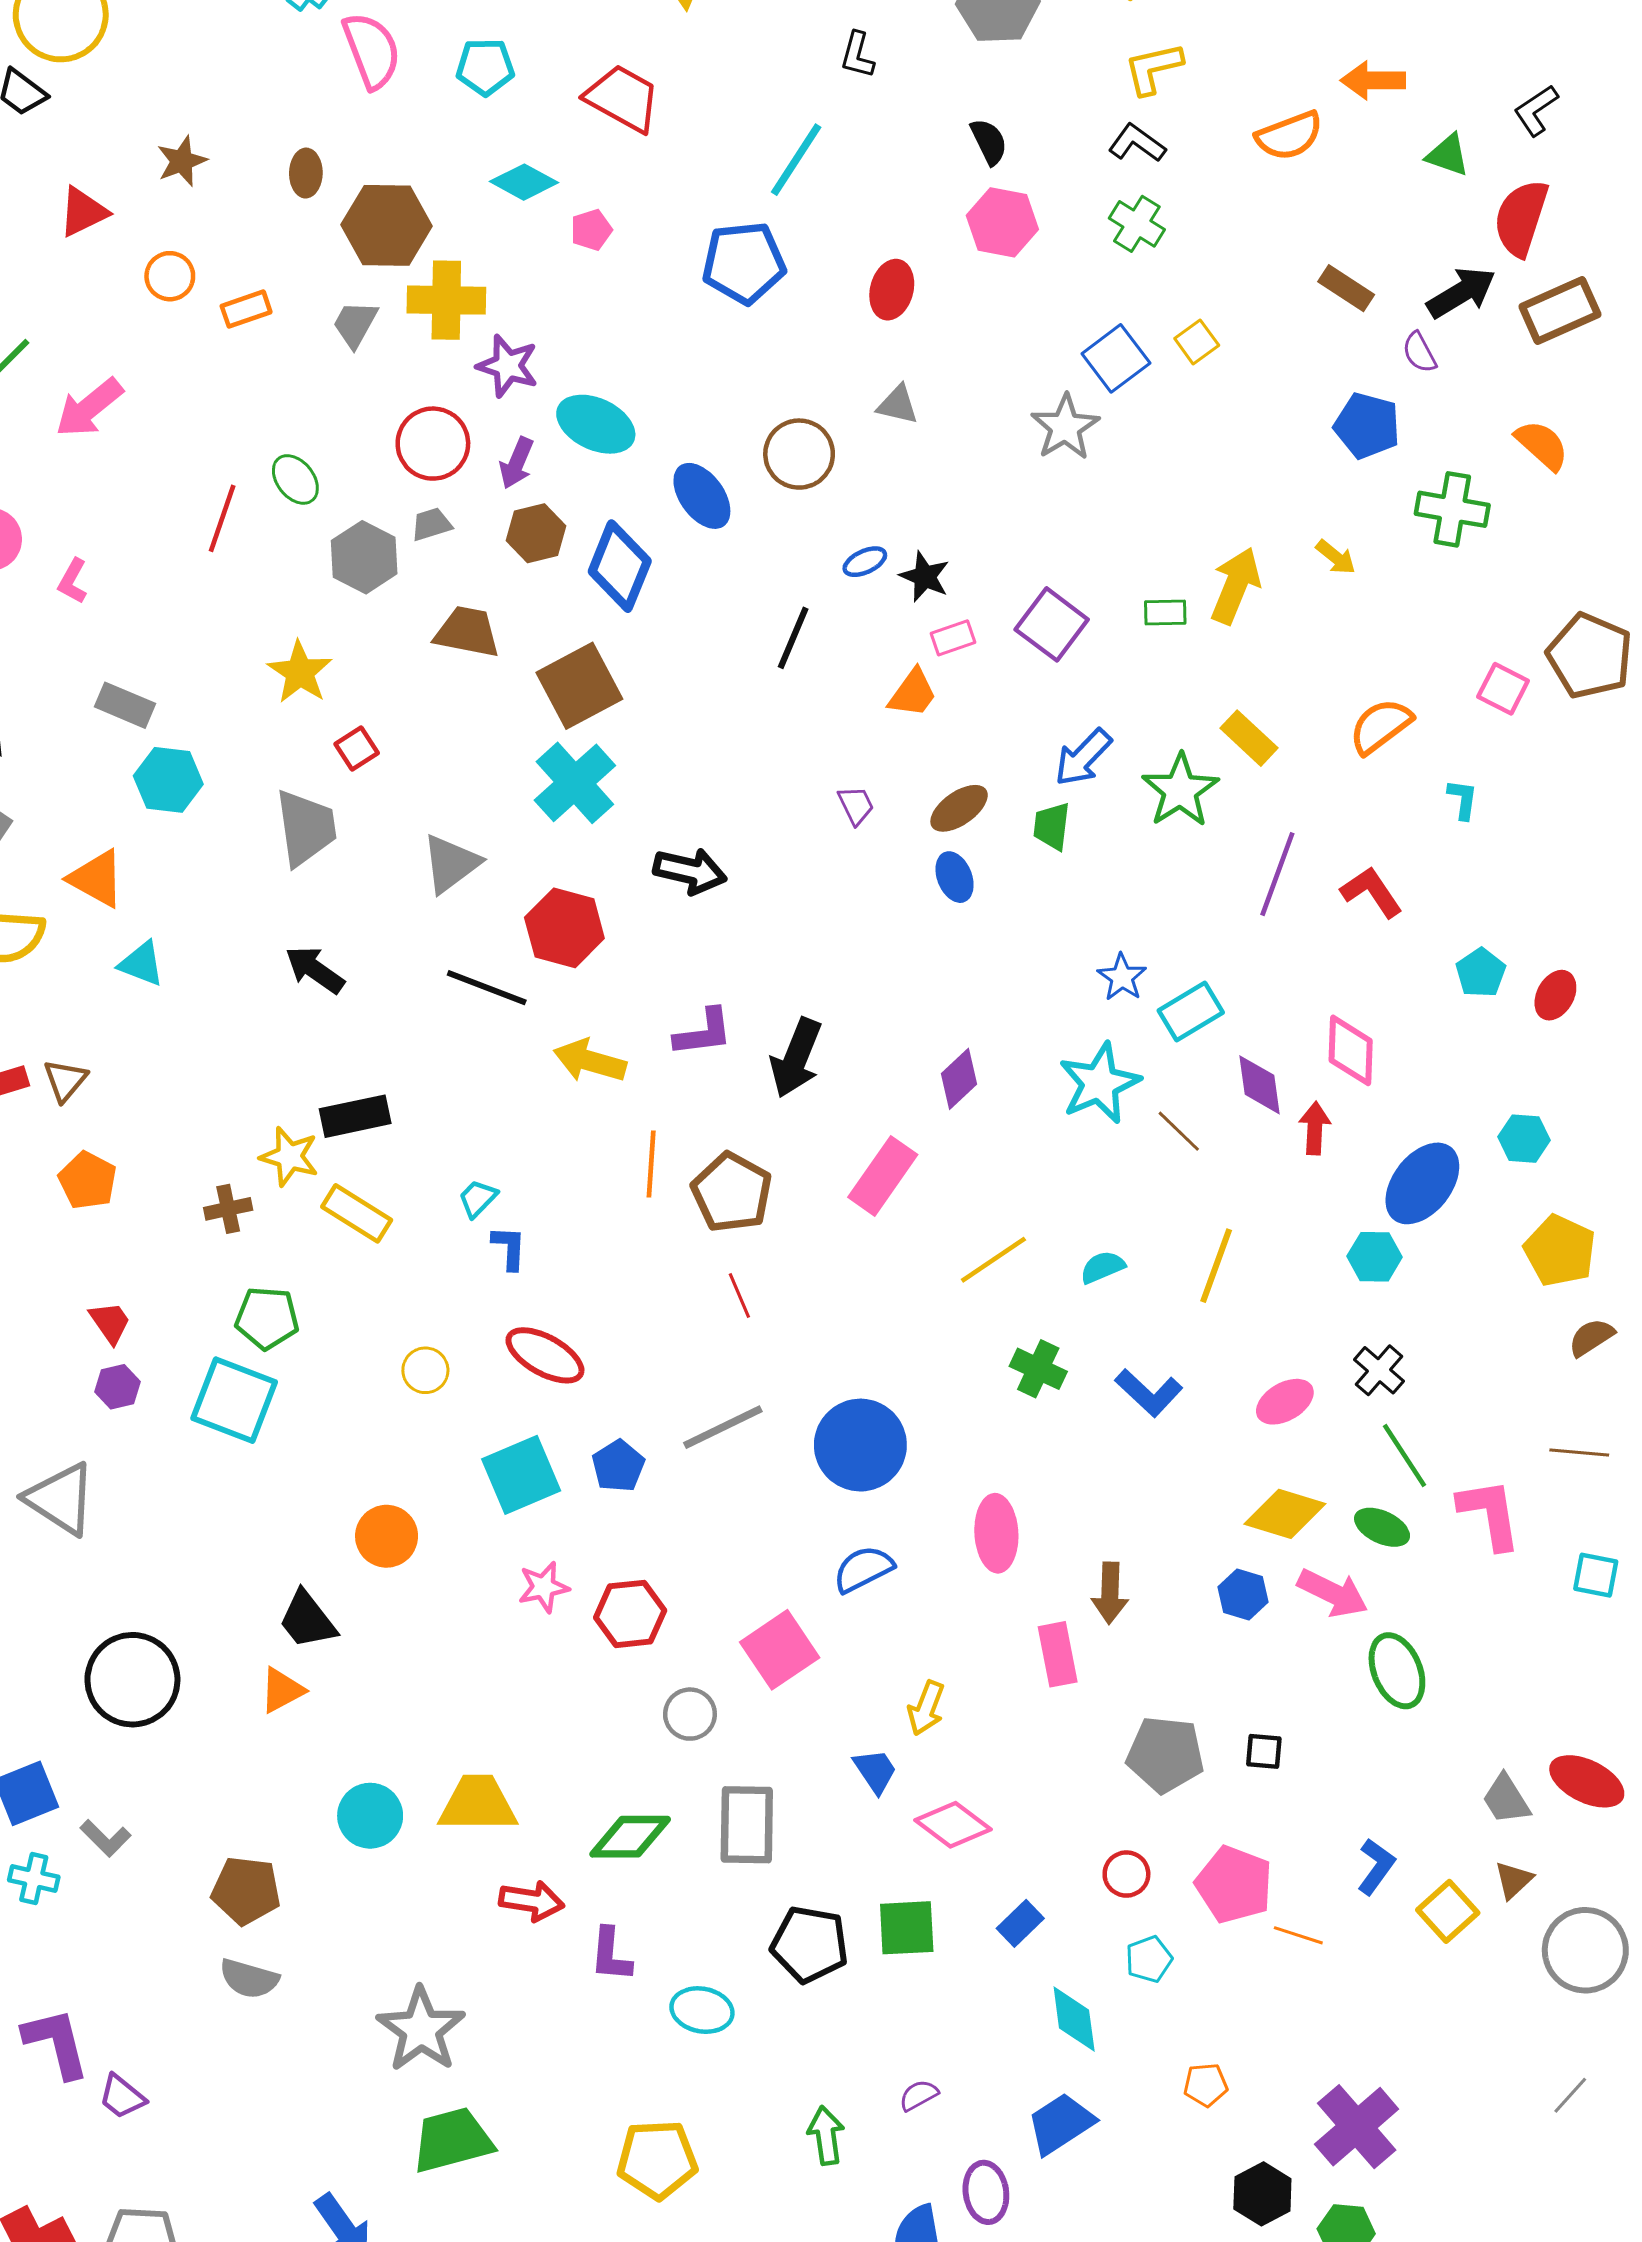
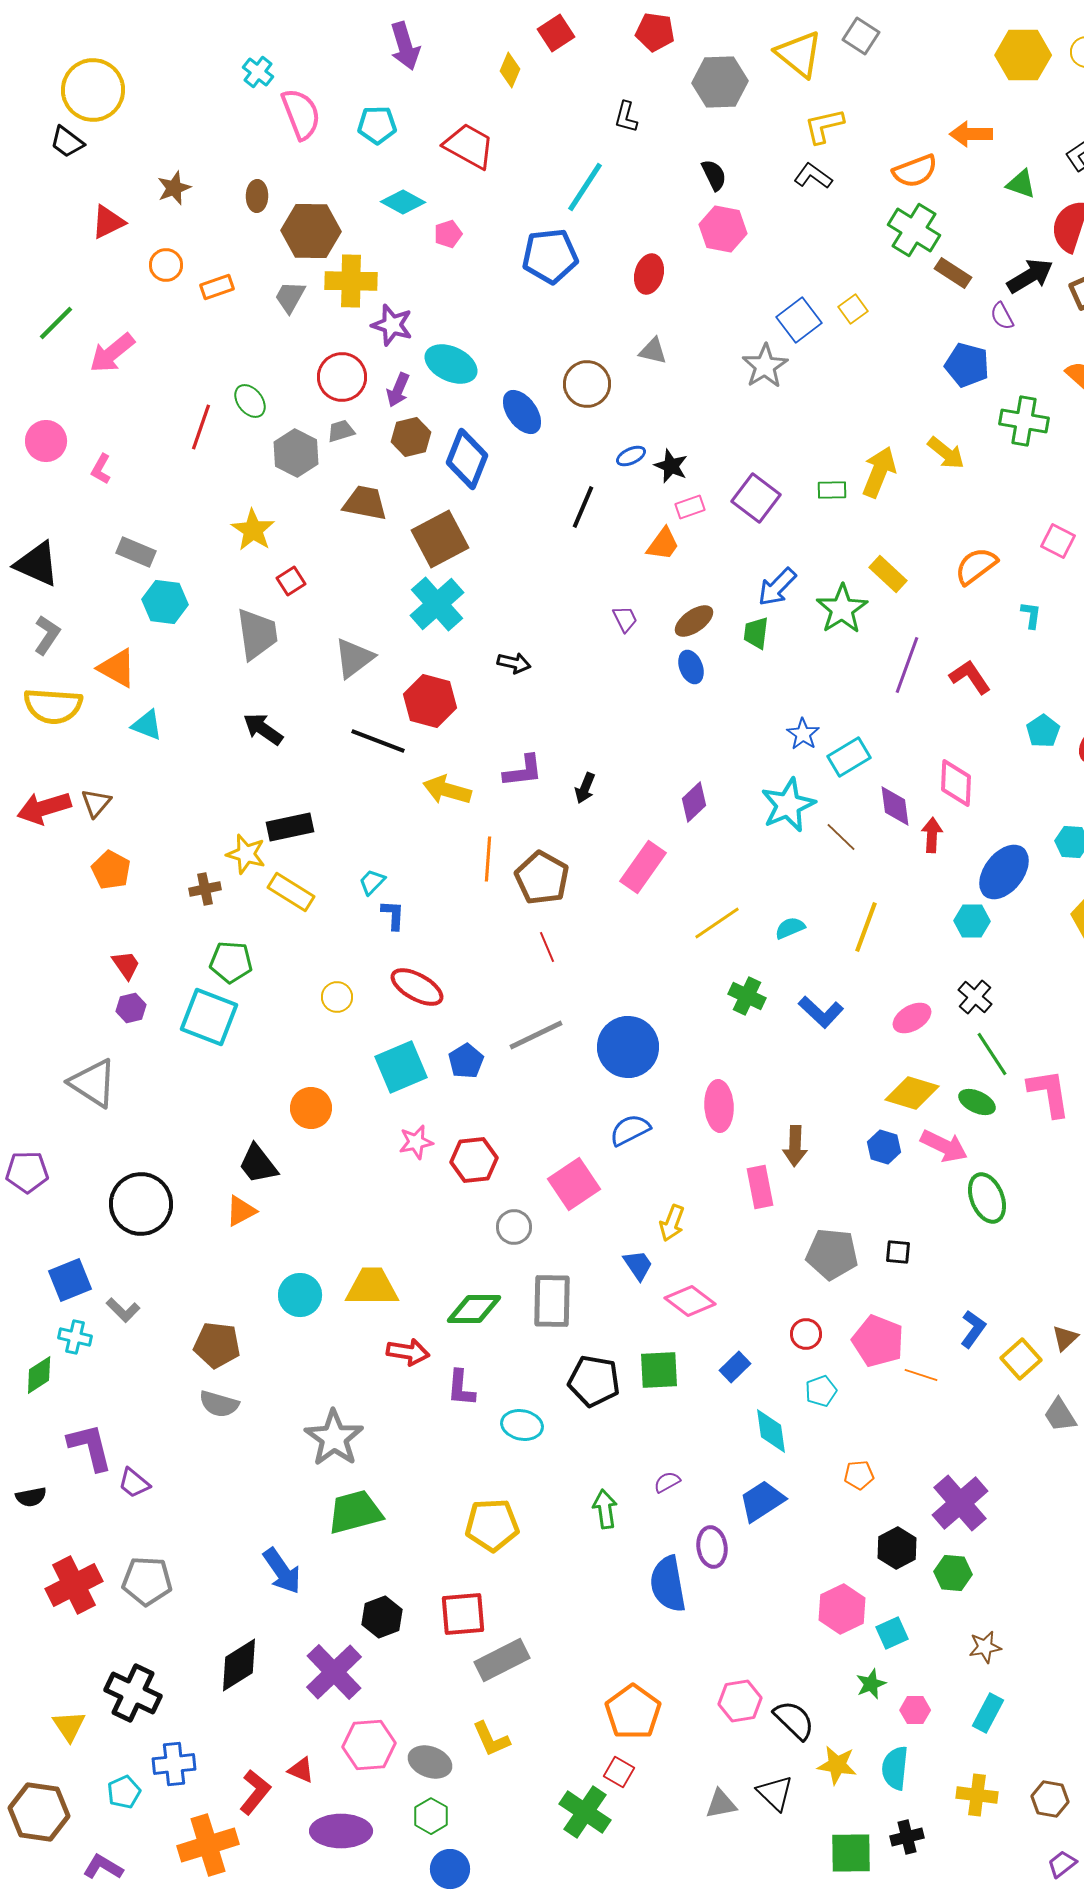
green cross: (1137, 224) -> (914, 230), moved, size x1.4
yellow arrow: (1336, 557) -> (946, 453), size x1.4
black arrow: (690, 871) -> (514, 663), size x0.7
black arrow: (796, 1058) -> (585, 788), size x0.6
gray trapezoid: (1506, 1799) -> (1060, 1415), moved

